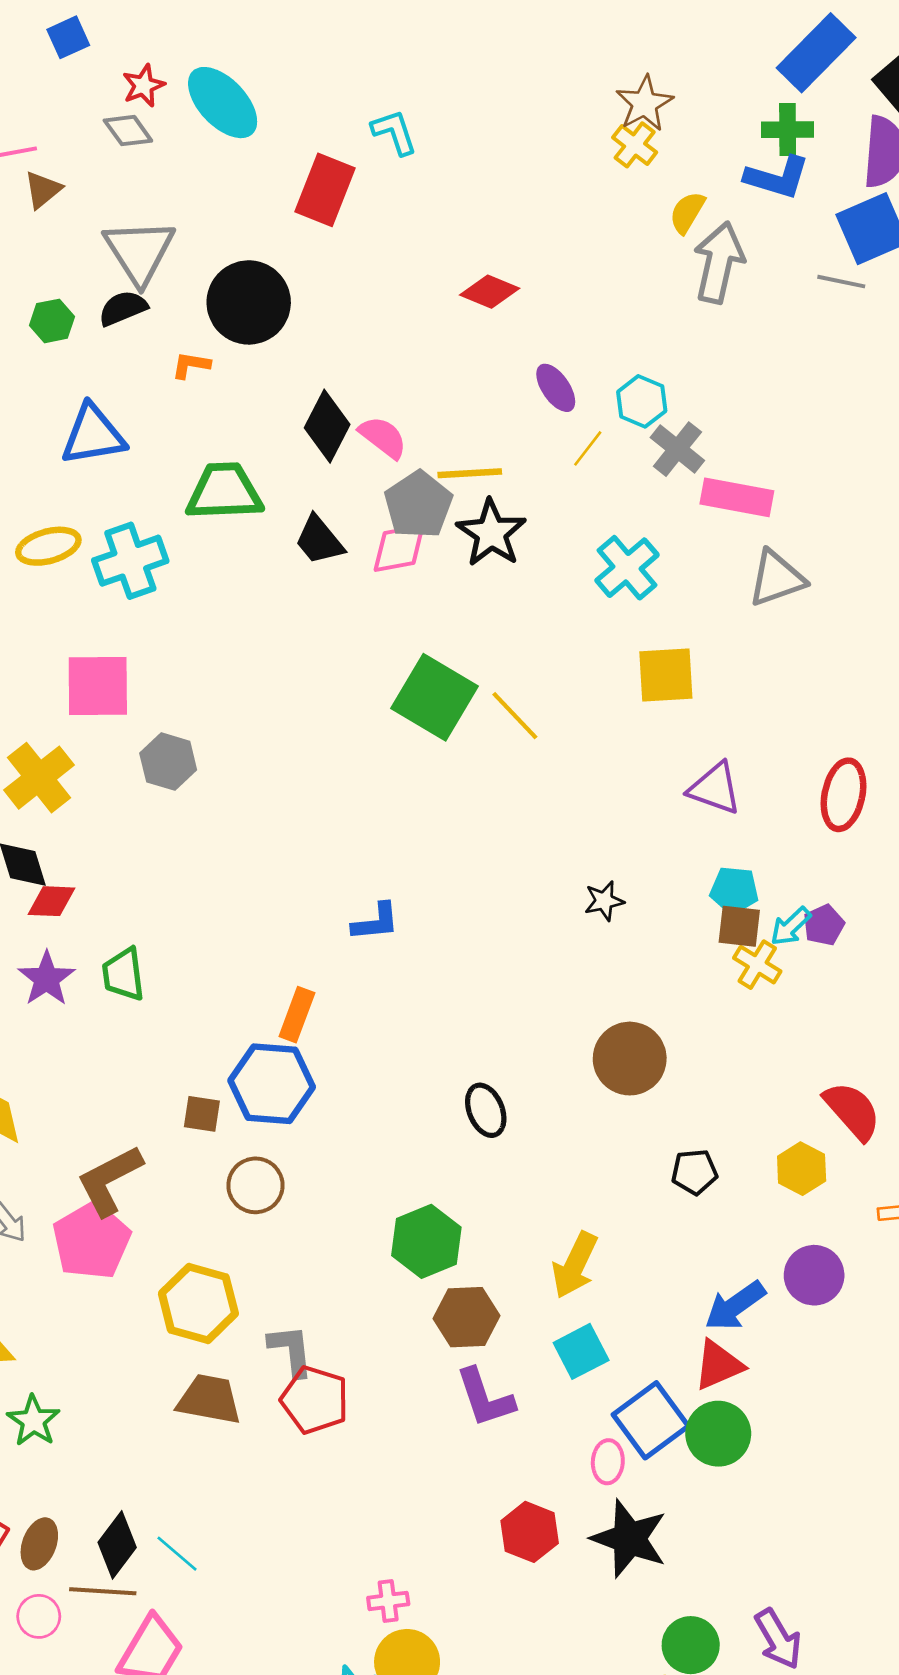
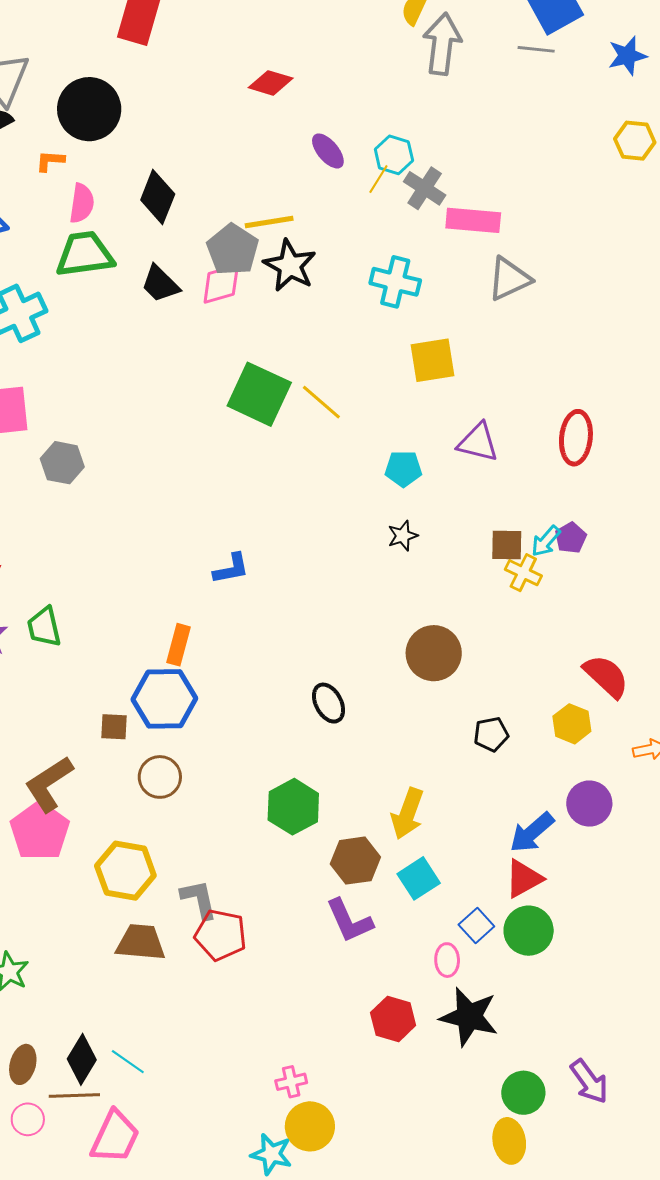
pink semicircle: (383, 437) -> (82, 203), moved, turned 66
yellow line: (588, 448) -> (378, 179), moved
cyan cross: (627, 568) -> (395, 282), turned -30
cyan pentagon: (734, 890) -> (403, 469), moved
brown hexagon: (466, 1317) -> (355, 861), moved
blue square: (651, 1420) -> (476, 925), size x0.6

